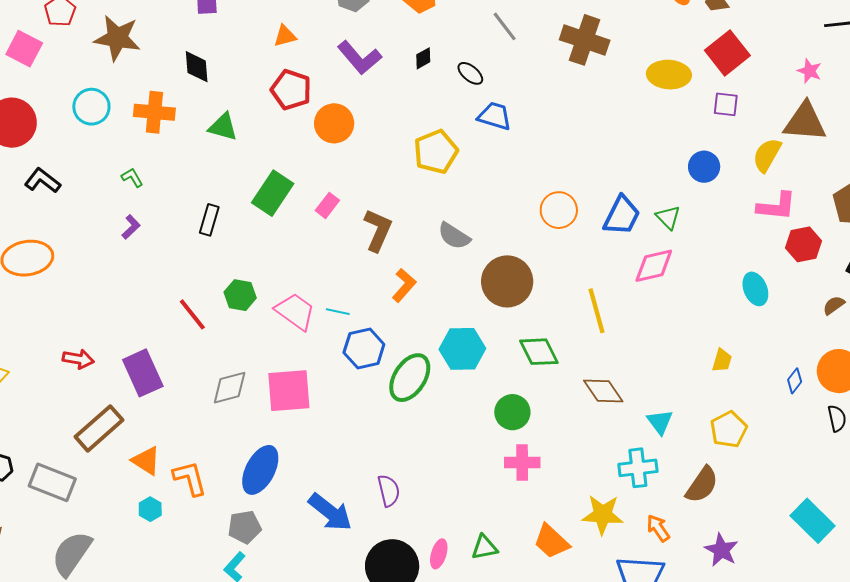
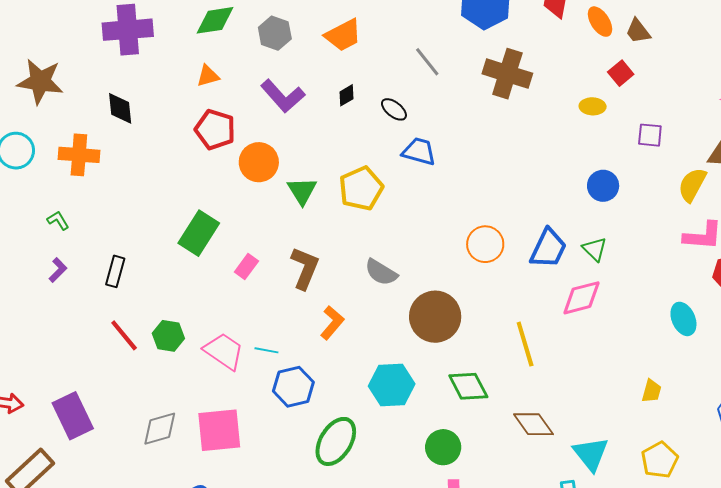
red square: (727, 53) -> (621, 73), moved, size x0.6
yellow ellipse: (669, 75) -> (593, 106), size x0.6
green triangle: (223, 127) -> (302, 191), moved, turned 44
blue circle: (704, 167) -> (603, 186), moved
pink rectangle: (327, 205) -> (246, 267), moved
black rectangle: (209, 220) -> (115, 271), moved
red line: (192, 314) -> (124, 335), moved
green ellipse: (410, 378) -> (336, 441), moved
cyan triangle: (660, 422) -> (591, 454), size x1.4

